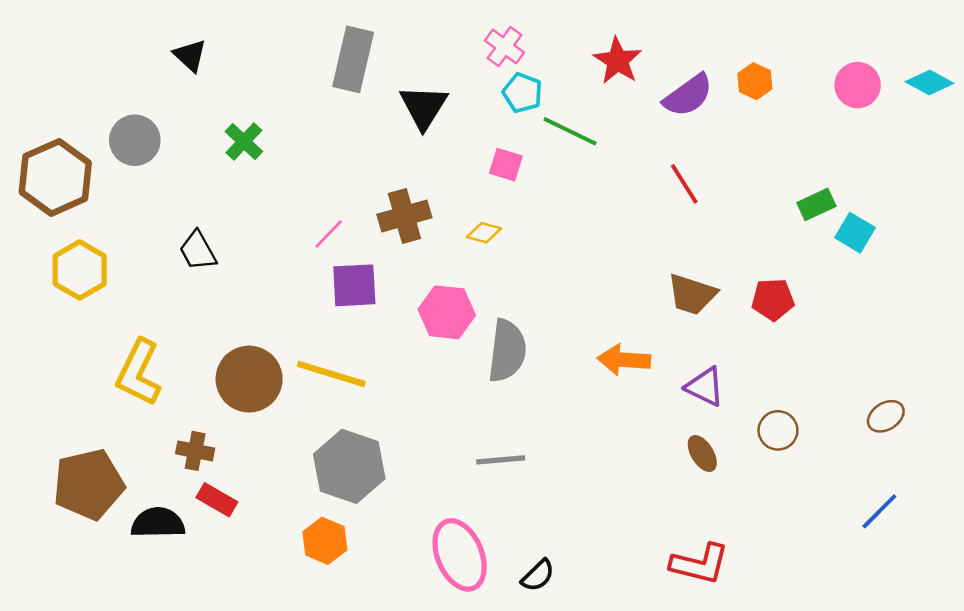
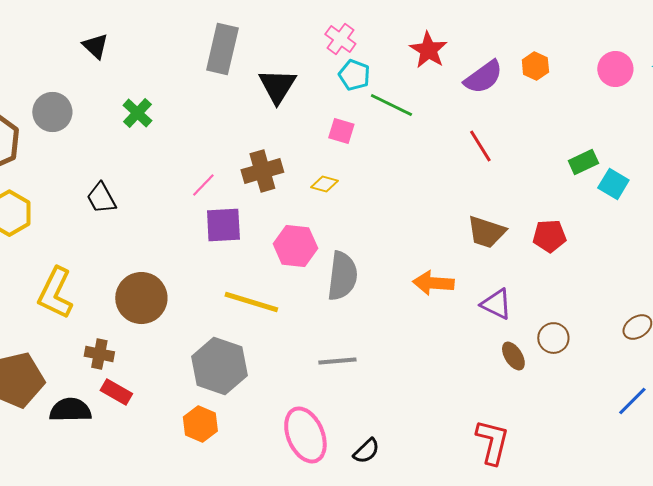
yellow line: (331, 374) -> (251, 302), moved
brown ellipse: (702, 453) -> (513, 356), moved
red L-shape: (700, 564) -> (492, 442), turned -90

